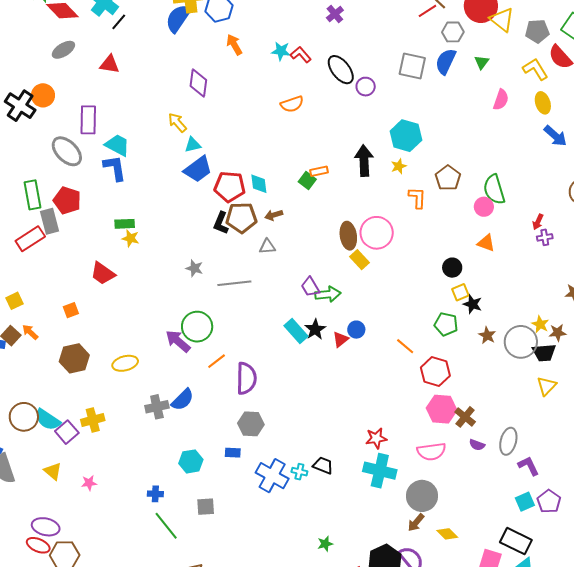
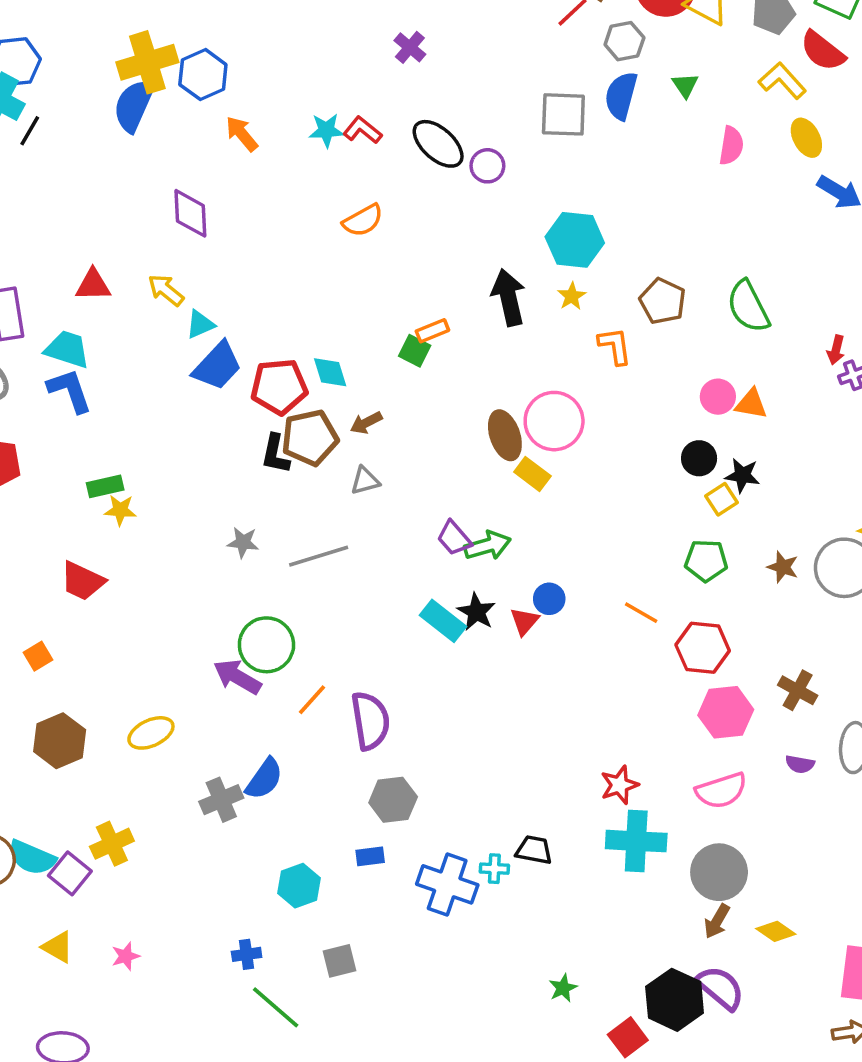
red triangle: (109, 64) -> (93, 285), moved
pink circle: (484, 207) -> (718, 397), moved
black star: (473, 304) -> (742, 475), moved
brown cross: (465, 417) -> (798, 690), moved

